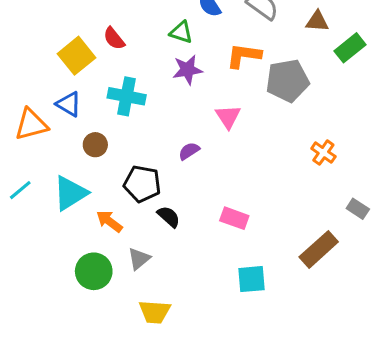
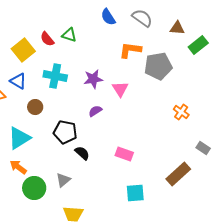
green triangle: (181, 32) -> (69, 35), moved
purple star: (187, 70) -> (93, 79), moved
orange arrow: (109, 221) -> (18, 167), moved

